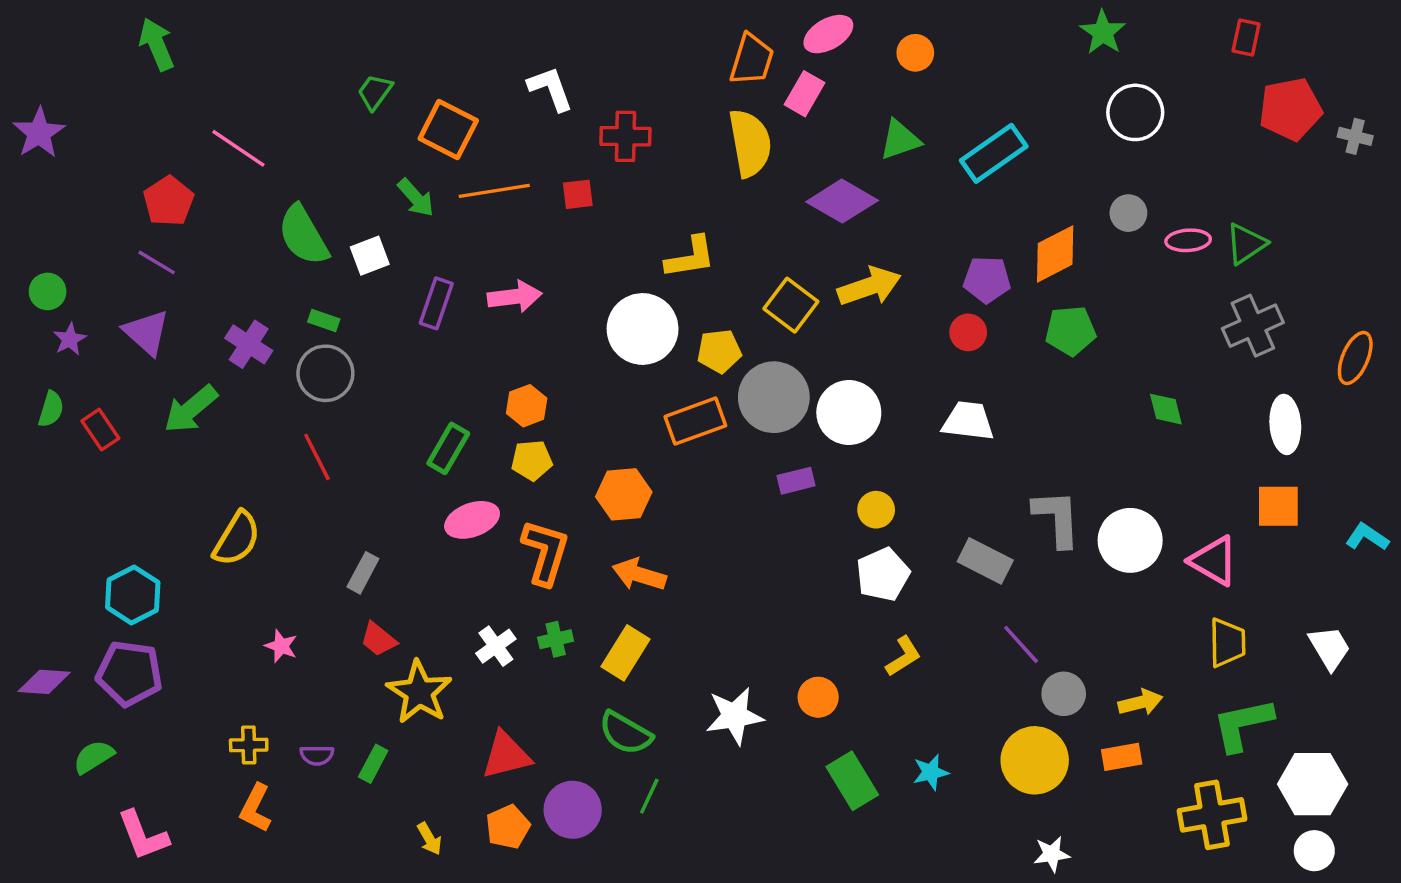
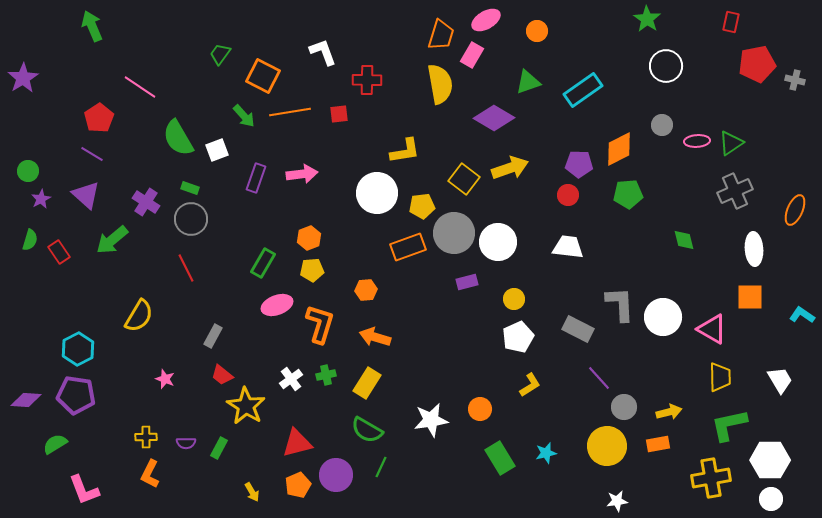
orange hexagon: (624, 494) -> (366, 290), size x0.7

